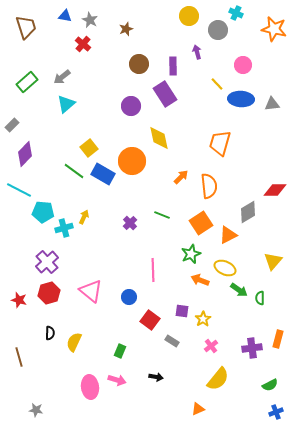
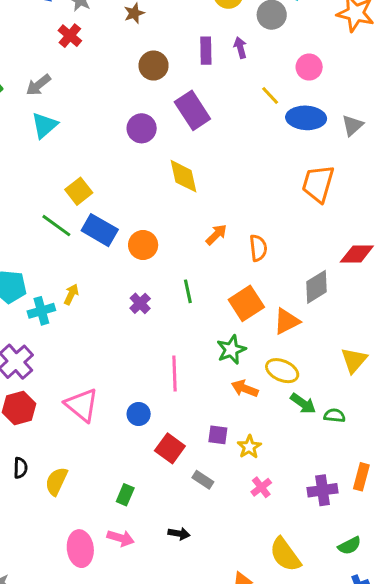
purple rectangle: (173, 66) -> (206, 51), moved
gray triangle: (272, 104) -> (352, 125), turned -35
orange trapezoid: (220, 143) -> (318, 184), moved
orange circle: (132, 161) -> (143, 245), moved, size x0.7
orange semicircle: (209, 186) -> (258, 248), size x0.7
green line: (162, 215) -> (188, 291), turned 56
green semicircle: (260, 298) -> (335, 415), turned 96
yellow semicircle: (218, 379) -> (285, 555), moved, turned 105

